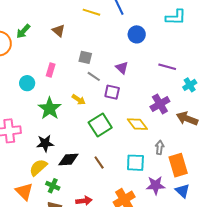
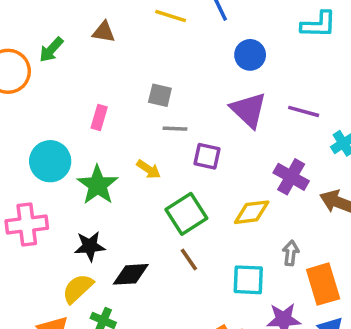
brown triangle: (59, 31) -> (104, 32), moved, turned -32
purple triangle: (122, 68) -> (249, 110), moved, size x1.6
gray line: (94, 76) -> (175, 129), turned -32
cyan circle: (27, 83) -> (50, 161), moved, size x1.5
purple cross: (160, 104) -> (291, 177), turned -30
yellow diamond: (137, 124) -> (252, 212), turned -60
brown line: (99, 162) -> (189, 259), moved

